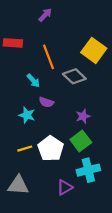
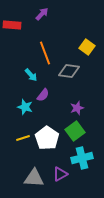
red rectangle: (13, 43) -> (12, 25), moved
yellow square: (94, 50) -> (87, 47), size x0.7
gray diamond: (74, 76) -> (69, 71), turned -35
purple semicircle: (46, 102) -> (43, 95), turned -72
gray triangle: (18, 185) -> (34, 178), moved

